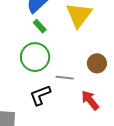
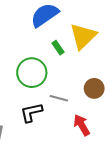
green rectangle: (40, 26) -> (58, 48), moved

